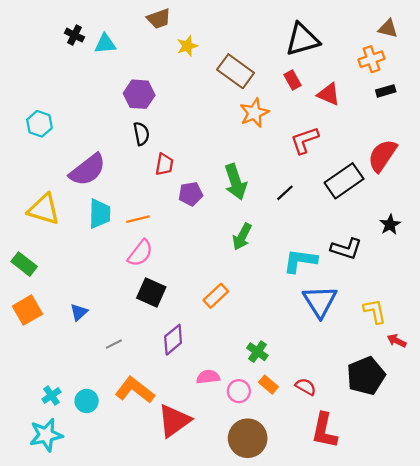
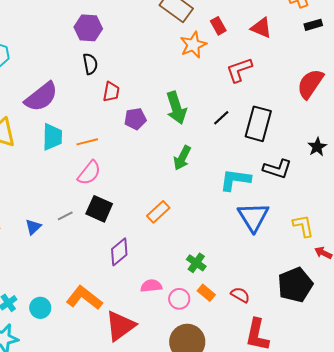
red rectangle: (293, 80) -> (218, 26), moved
black rectangle: (344, 181) -> (258, 124), moved, turned -40
gray line: (114, 344) -> (65, 216), moved

